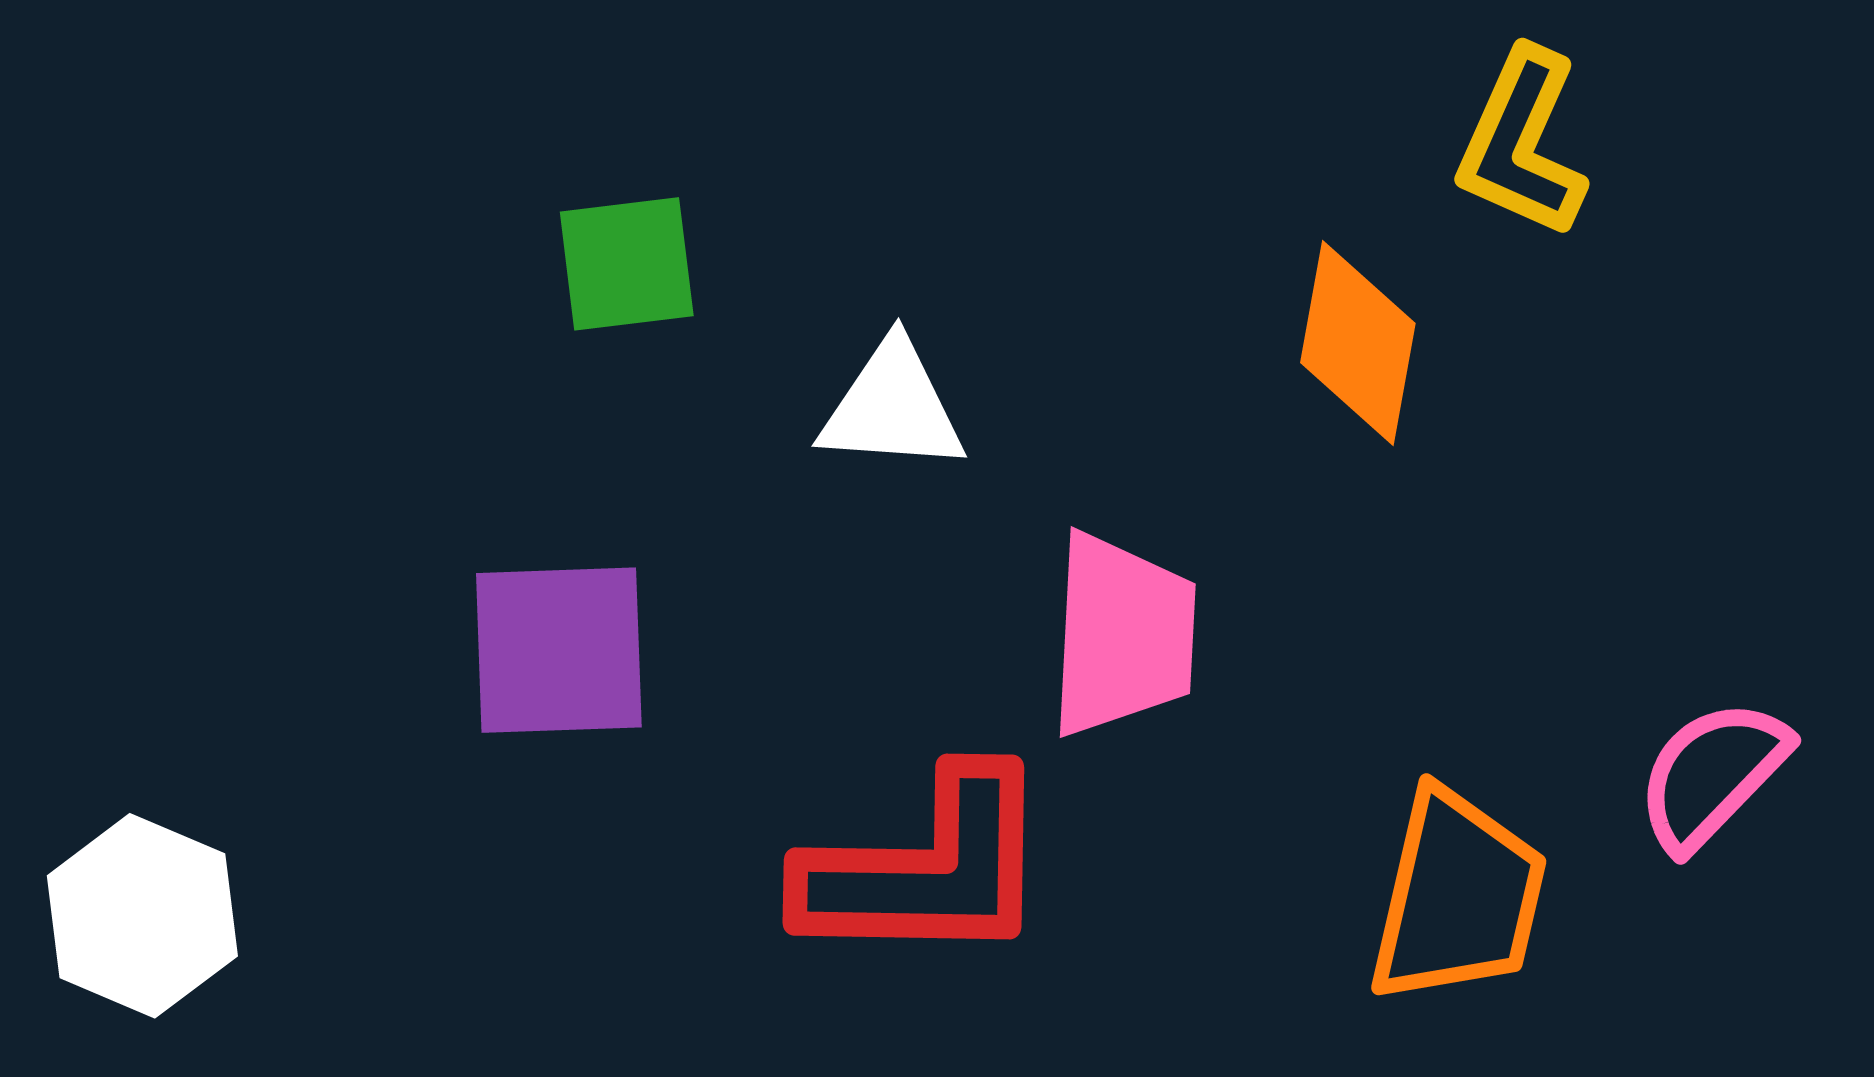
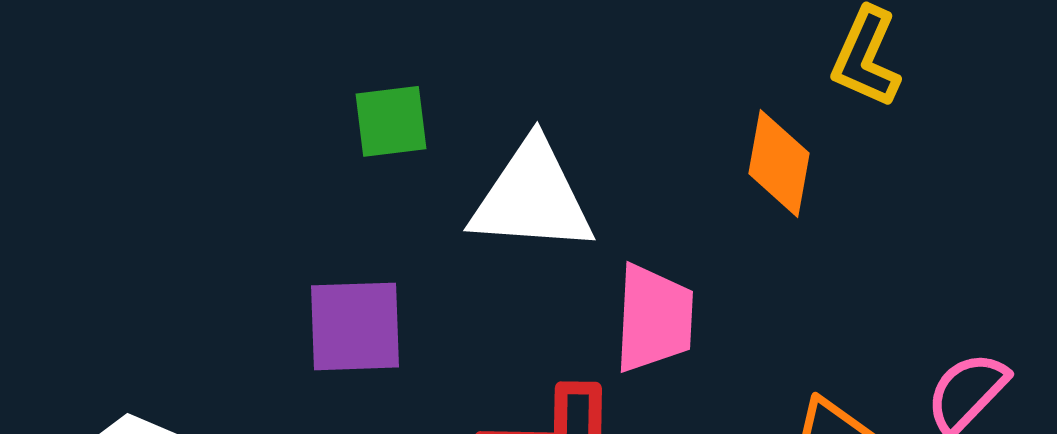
white triangle: (892, 407) -> (532, 197), size x1.6

